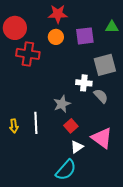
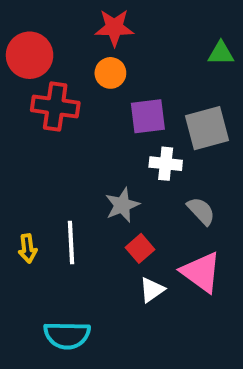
purple square: (85, 36) -> (148, 116), moved
gray semicircle: (101, 96) -> (201, 211), moved
cyan semicircle: (66, 170) -> (67, 335), moved, turned 50

